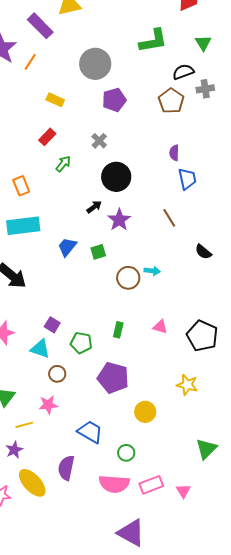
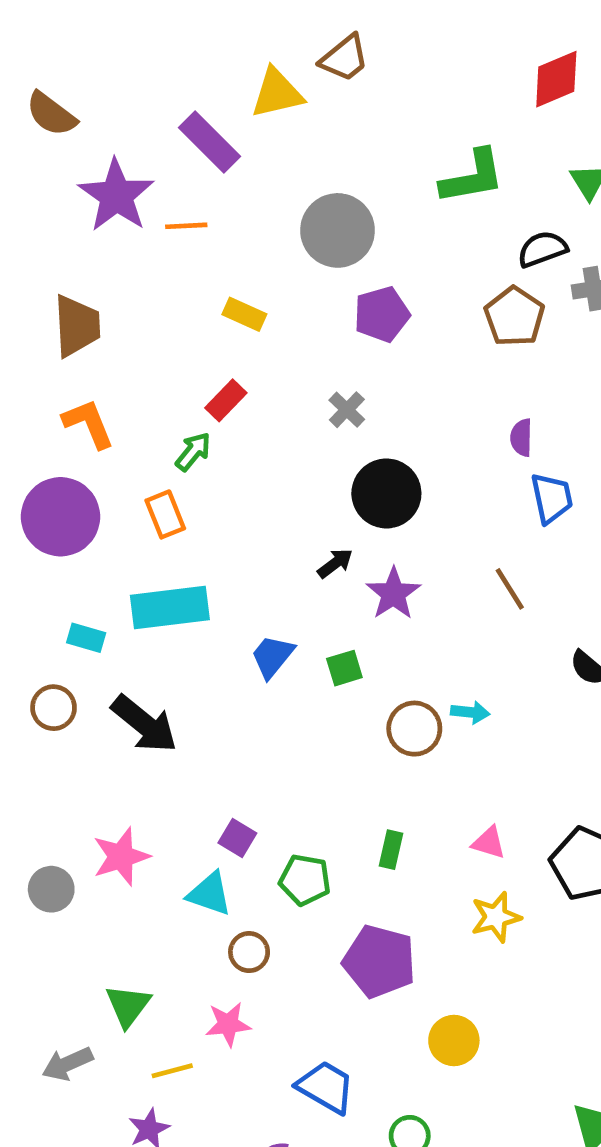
orange line: (30, 62) -> (186, 226), turned 54
green arrow: (63, 164) -> (193, 452), moved
yellow star: (187, 385) -> (496, 917), moved, turned -30

